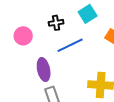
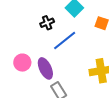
pink circle: (23, 36) -> (22, 63), moved

